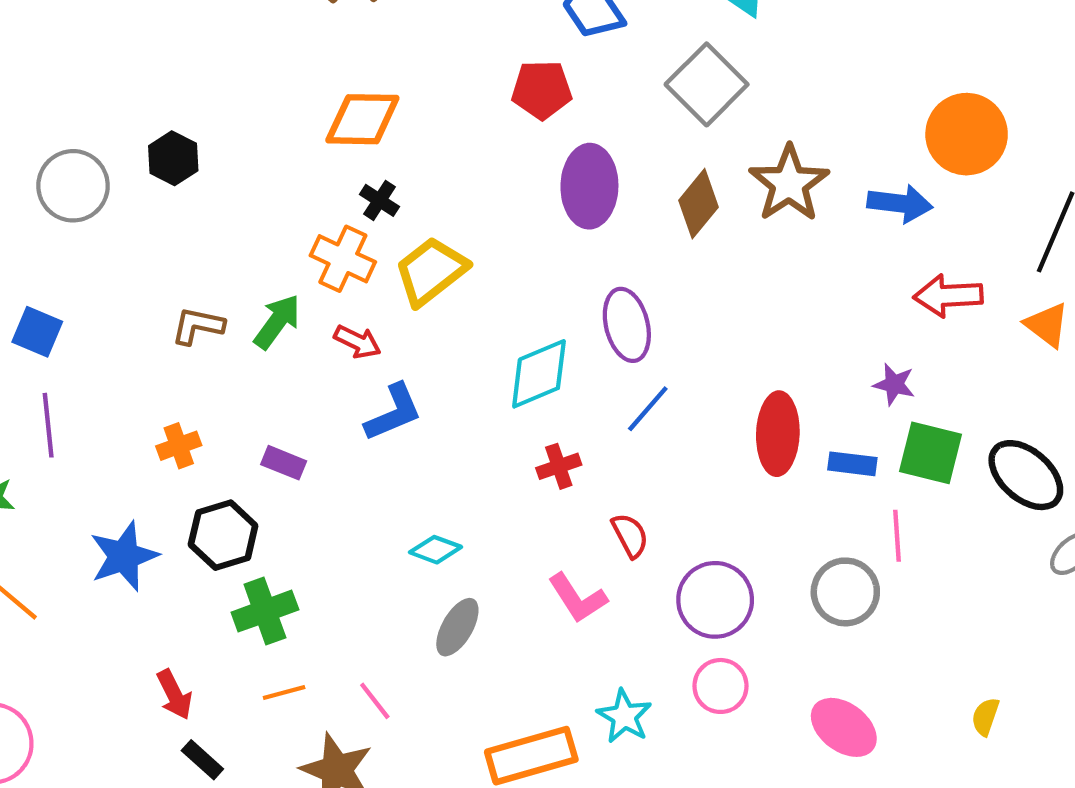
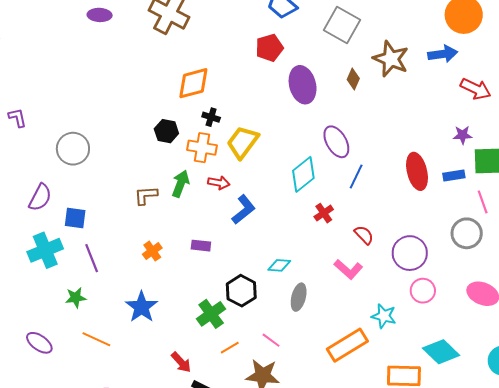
black hexagon: (173, 158) -> (166, 131), moved
brown diamond: (699, 204) -> (353, 79), size x0.7
red arrow: (948, 296) -> (476, 89), turned -136
black hexagon: (223, 535) -> (241, 291), moved

